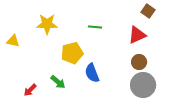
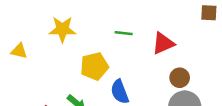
brown square: (148, 11) -> (209, 13), moved, turned -32
red triangle: (137, 35) -> (163, 43), moved

